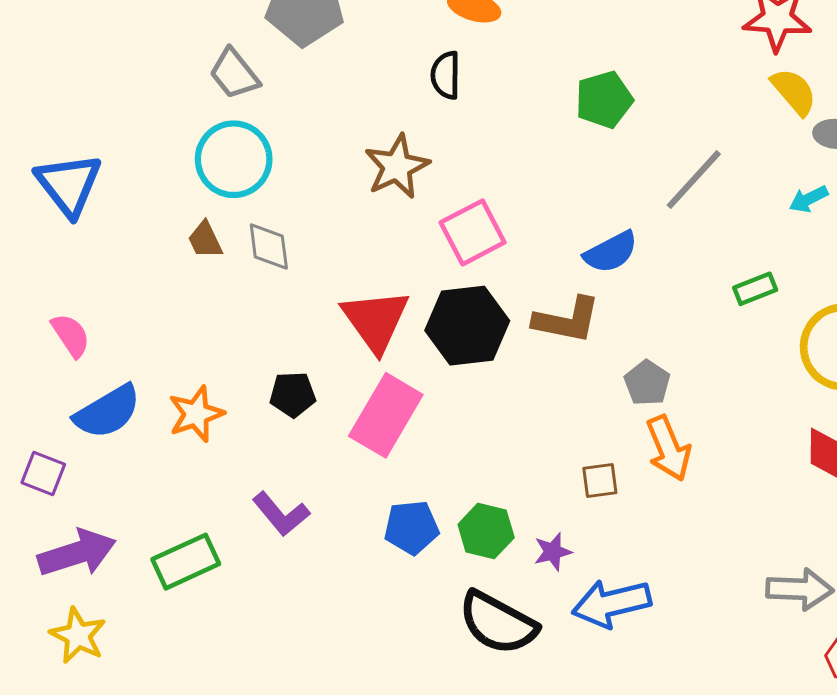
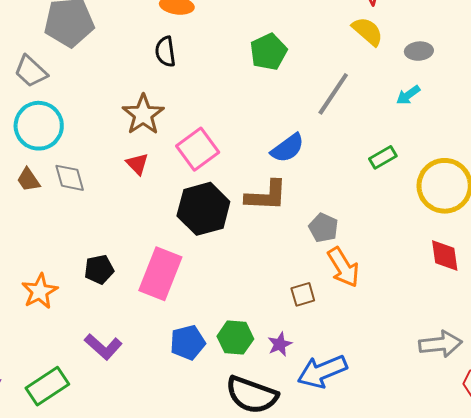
yellow semicircle: (794, 92) -> (368, 31), moved
red triangle: (376, 320) -> (137, 164), moved, size x0.5

